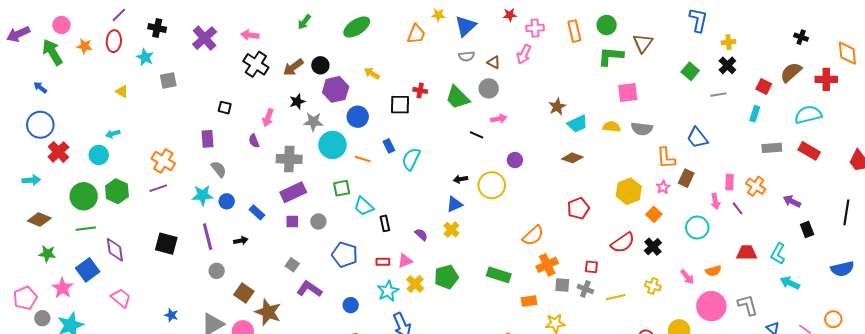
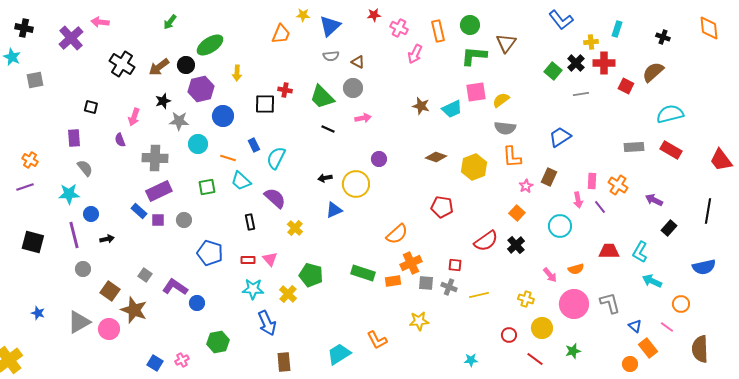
blue L-shape: (698, 20) -> (561, 20), turned 130
green ellipse: (357, 27) -> (210, 45), moved
pink cross: (535, 28) -> (399, 28), turned 30
pink arrow: (250, 35) -> (100, 22), moved
orange diamond: (847, 53) -> (709, 28), moved
pink arrow: (524, 54) -> (415, 54), moved
black cross: (727, 65) -> (576, 63), moved
yellow arrow: (372, 73) -> (237, 73), turned -119
red cross: (826, 79) -> (604, 63), moved
pink square: (628, 92) -> (476, 92), moved
brown star: (557, 107) -> (421, 106), turned -30
cyan rectangle: (755, 114) -> (617, 29), moved
cyan trapezoid: (577, 124) -> (452, 109), moved
yellow semicircle: (612, 127) -> (501, 100), moved, turned -42
black line: (477, 135) -> (328, 129), moved
blue trapezoid: (697, 138) -> (560, 137), turned 95
cyan circle: (333, 145) -> (198, 144), size x0.7
orange L-shape: (666, 158) -> (512, 157), moved
orange cross: (163, 161) -> (30, 160), size x0.7
yellow hexagon: (629, 191) -> (474, 167), moved
blue circle: (227, 201) -> (91, 214), moved
blue triangle: (454, 204) -> (334, 210), moved
cyan trapezoid: (364, 206) -> (241, 181), moved
red pentagon: (578, 208) -> (442, 207), turned 30
blue rectangle: (257, 212) -> (139, 211), moved
yellow cross: (451, 230) -> (295, 228), moved
black rectangle: (807, 230) -> (669, 228), turned 63
purple semicircle: (421, 235) -> (275, 198), moved, size x1.6
pink triangle: (405, 261) -> (270, 259), turned -49
gray square: (292, 265) -> (145, 275), moved
green pentagon: (446, 277) -> (311, 275), turned 30
yellow cross: (415, 284) -> (288, 294), moved
yellow cross: (653, 286) -> (526, 299), moved
cyan star: (388, 291) -> (253, 289), turned 30
orange rectangle: (529, 301) -> (393, 281), moved
blue circle: (351, 305) -> (197, 303), moved
orange circle: (833, 319) -> (681, 304), moved

